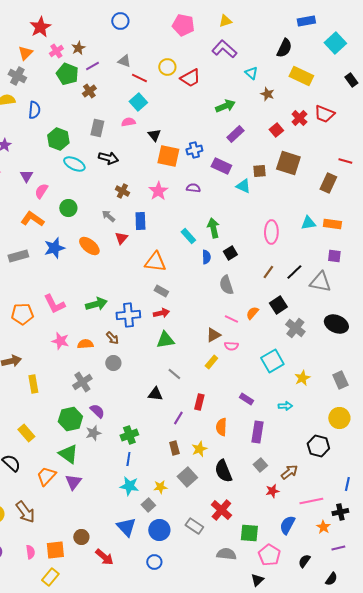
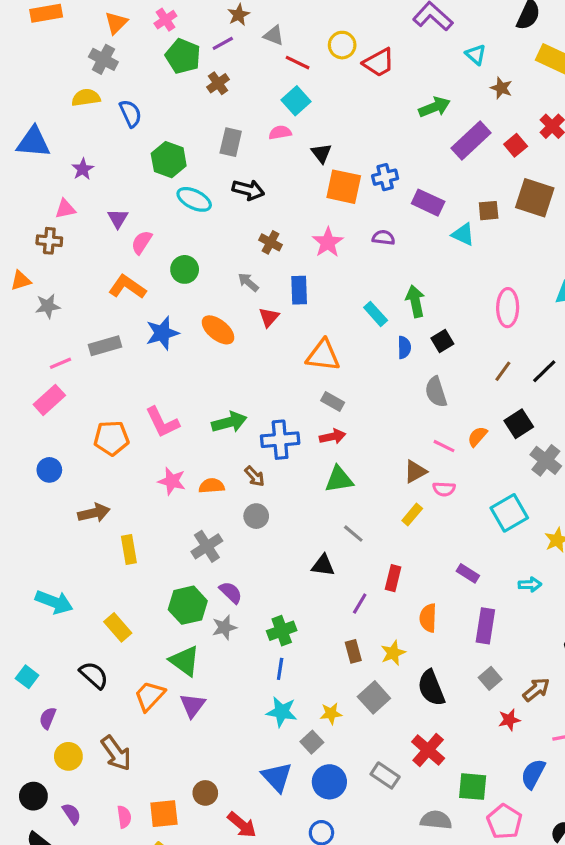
brown star: (78, 48) -> (239, 15), moved
blue semicircle: (34, 110) -> (130, 113), turned -30
purple rectangle: (235, 134) -> (471, 141), moved, size x1.4

